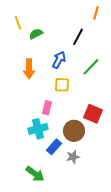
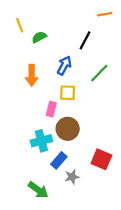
orange line: (96, 13) -> (105, 14), turned 64
pink rectangle: (47, 108) -> (51, 109), moved
red square: (93, 114) -> (101, 159), moved
brown circle: (74, 131) -> (68, 129), moved
gray star: (73, 157) -> (72, 177), moved

